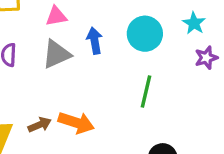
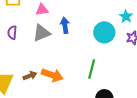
cyan circle: (145, 34) -> (104, 32), moved
green line: (146, 92) -> (92, 69), moved

